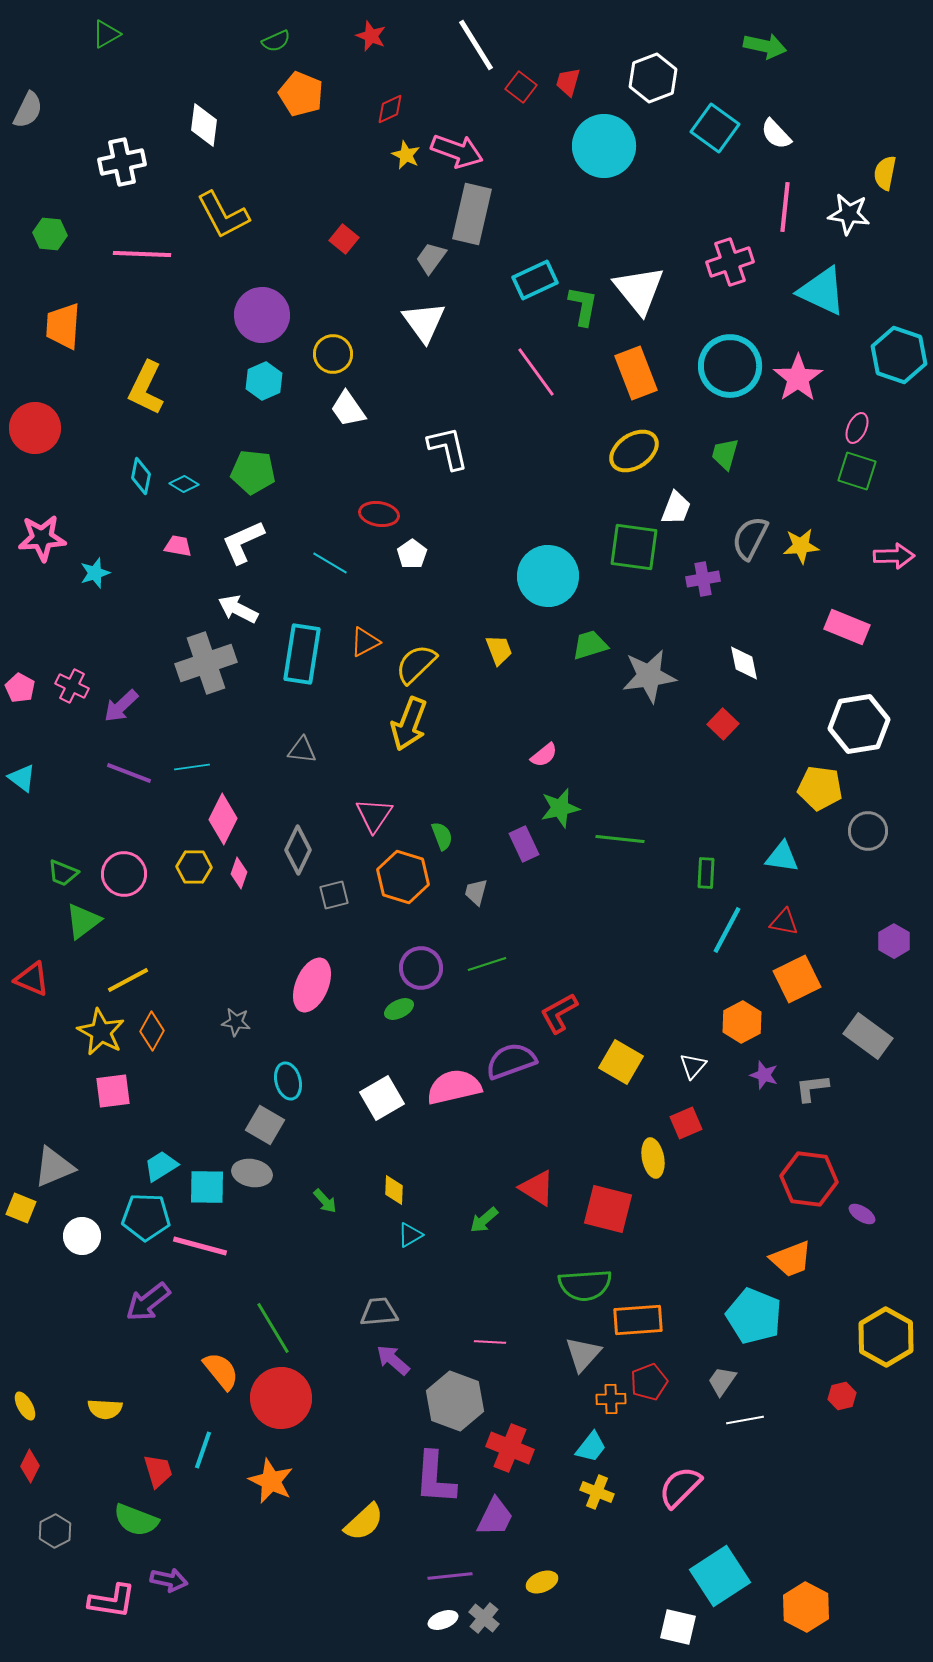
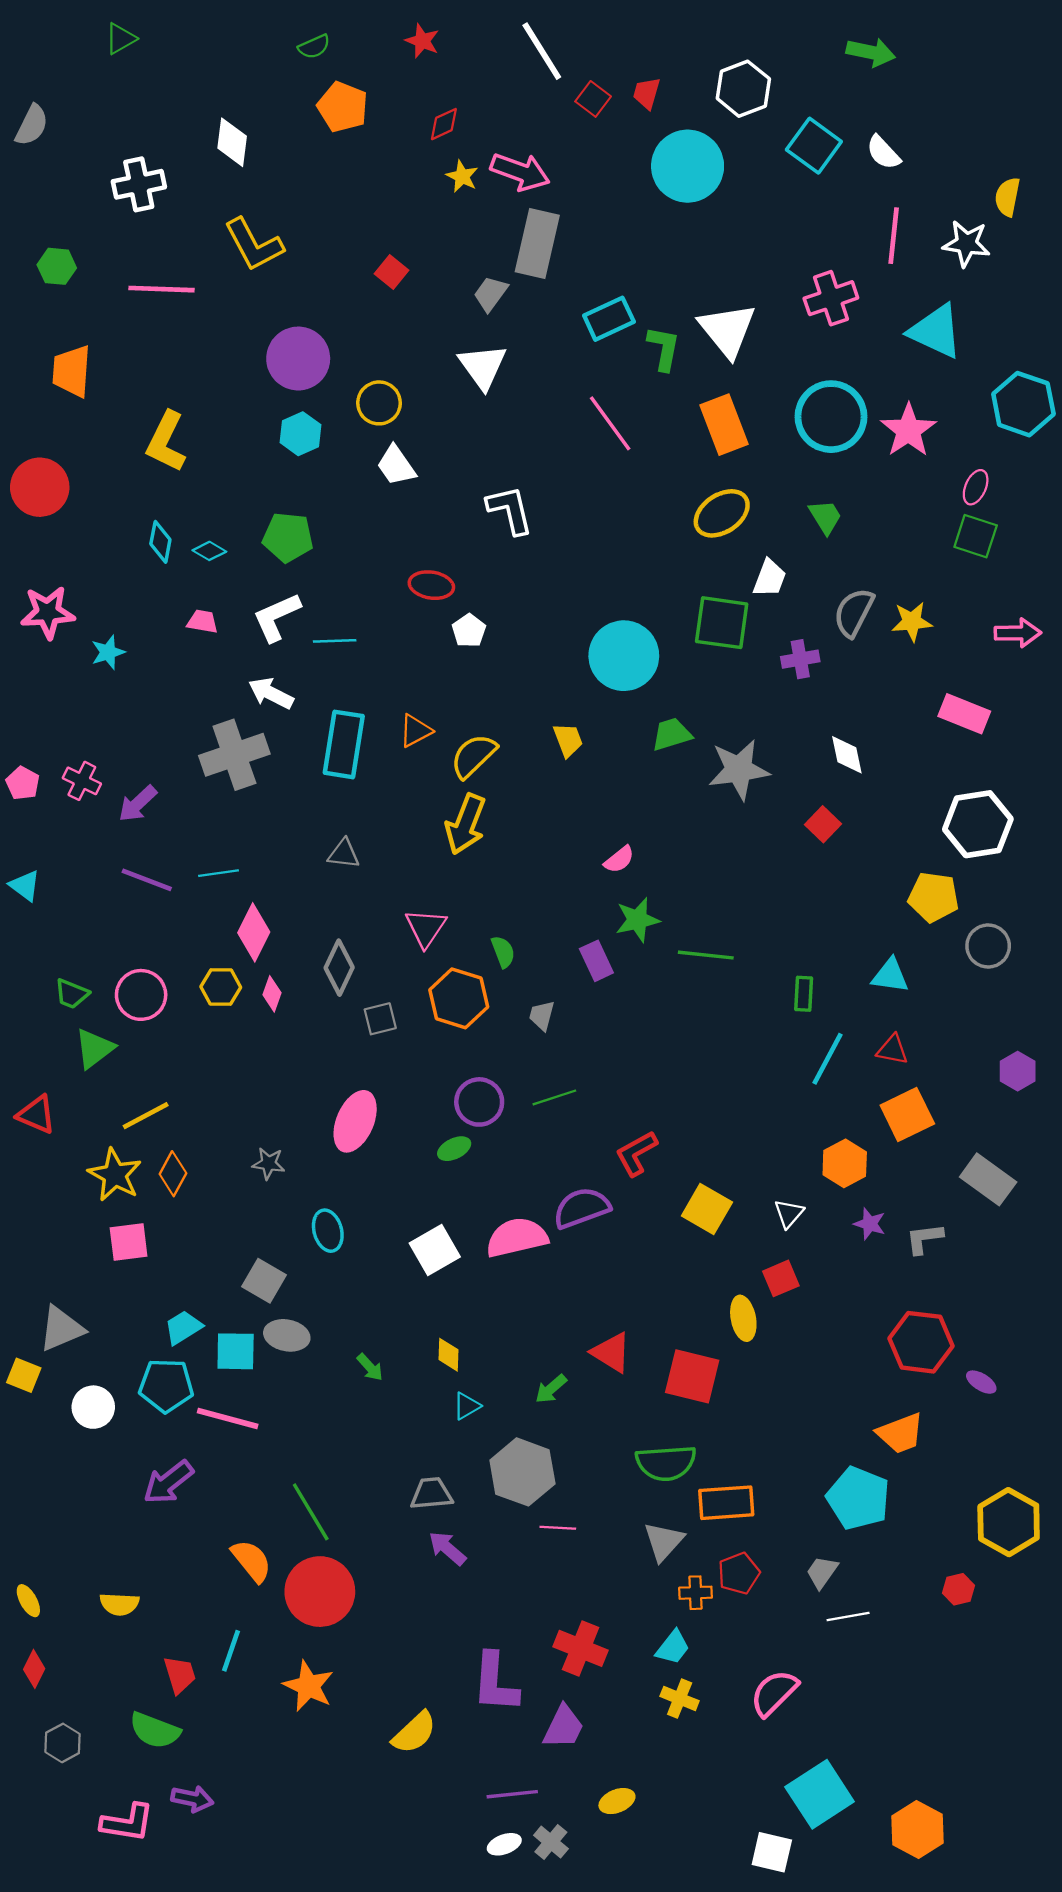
green trapezoid: (725, 454) -> (825, 517), turned 132
cyan line: (330, 563) -> (335, 641), moved, turned -33
gray square: (265, 1125) -> (264, 1281), moved
gray hexagon: (455, 1401) -> (522, 1472), moved

